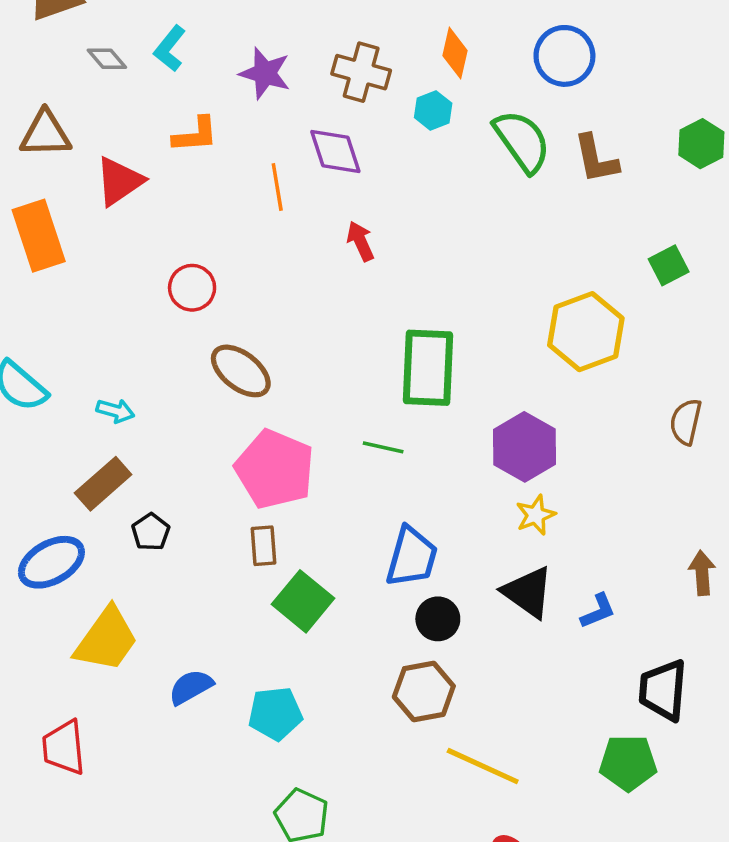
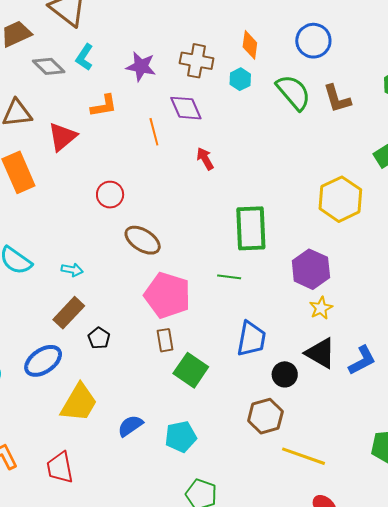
gray diamond: (107, 59) -> (49, 66), size x1.4
blue L-shape: (598, 611) -> (362, 360), size x1.4
black circle: (438, 619) -> (285, 374), moved

